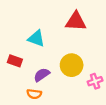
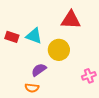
red rectangle: (15, 61) -> (12, 37), moved
yellow circle: (72, 65) -> (59, 50), moved

